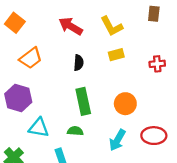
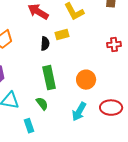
yellow rectangle: (116, 55) -> (62, 35), moved
green semicircle: (75, 131) -> (42, 104), turned 48

